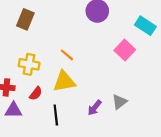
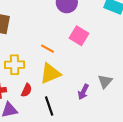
pink square: (125, 50) -> (79, 36), moved

